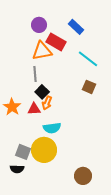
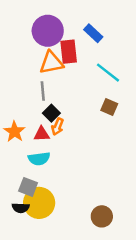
purple circle: (39, 25) -> (48, 31), size x1.6
red rectangle: (56, 42) -> (69, 52), turned 54
cyan semicircle: (52, 128) -> (39, 159), moved
yellow circle: (44, 150) -> (39, 203), moved

